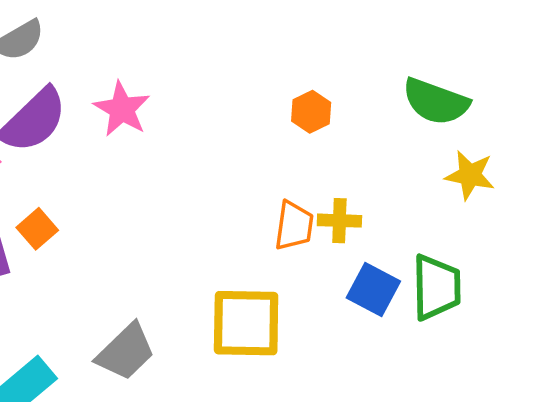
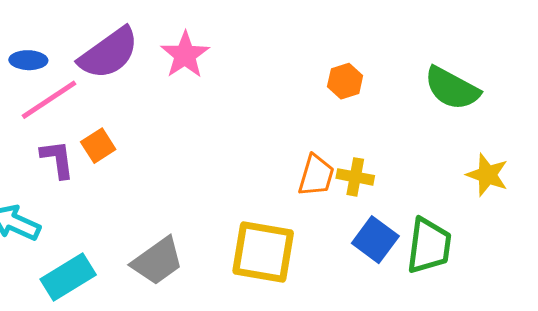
yellow star: (470, 175) -> (487, 175), moved

